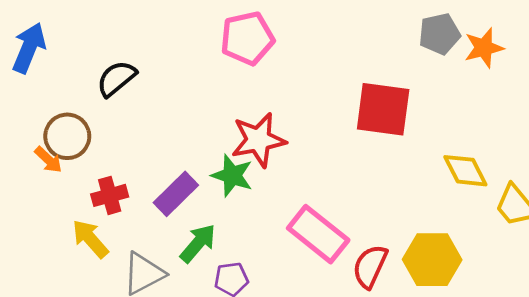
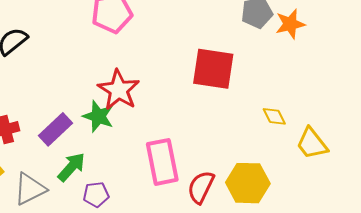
red star: (258, 140) -> (119, 90), turned -30
yellow diamond: (465, 171) -> (274, 116), size x0.7
pink rectangle: (318, 234) -> (162, 162), turned 39

